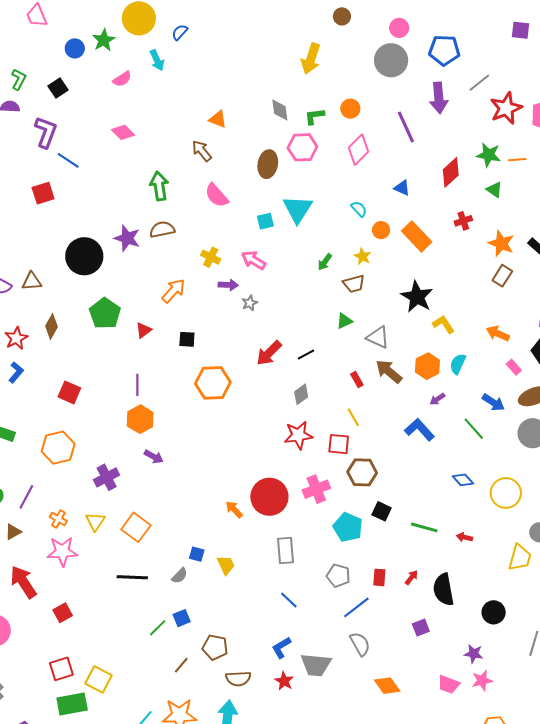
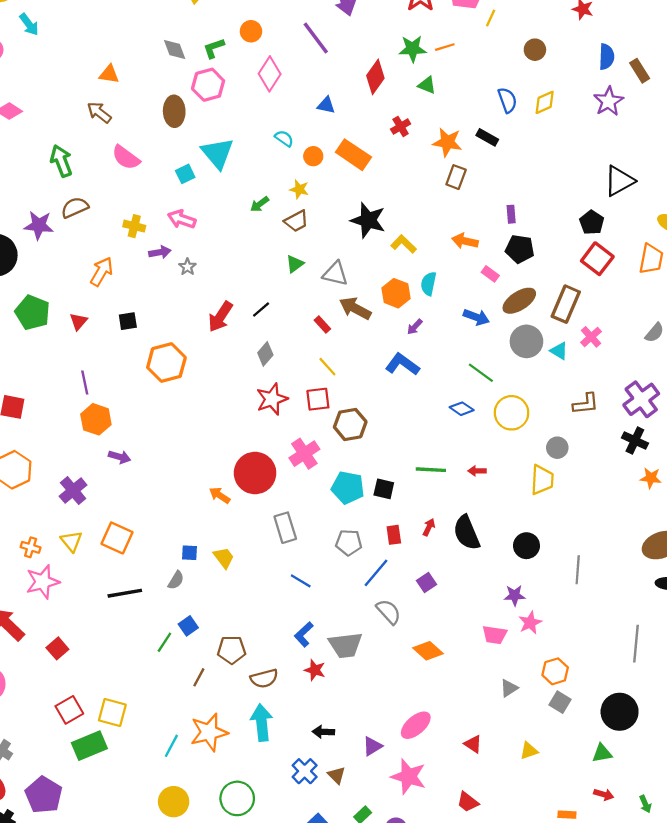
green arrow: (325, 262) -> (260, 204), turned 30
green line: (474, 429) -> (481, 373), moved
black square: (382, 511) -> (384, 489), moved
purple square: (421, 628) -> (427, 582), moved

